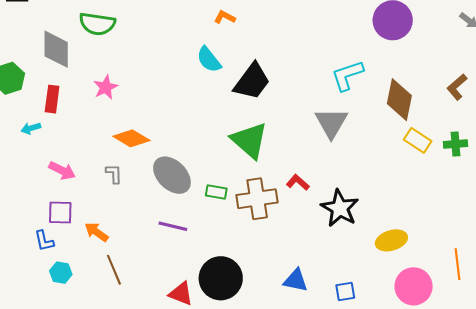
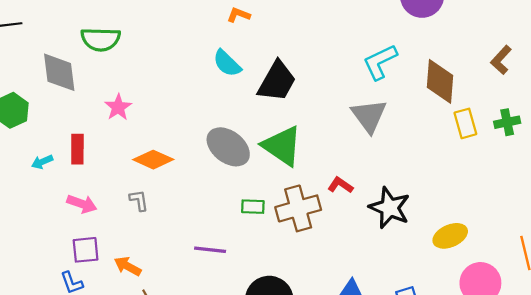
red rectangle: (52, 99) -> (77, 149), moved
yellow rectangle: (418, 140) -> (465, 123), turned 48
gray ellipse: (172, 175) -> (228, 147), moved

